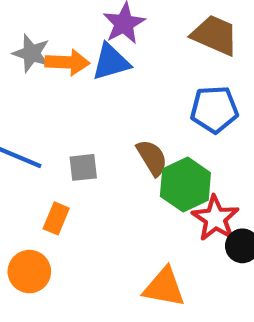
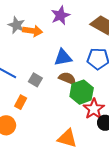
blue triangle: (111, 62) -> (63, 57), moved
brown semicircle: (152, 158) -> (67, 78), turned -42
gray square: (83, 167) -> (35, 80), turned 32

